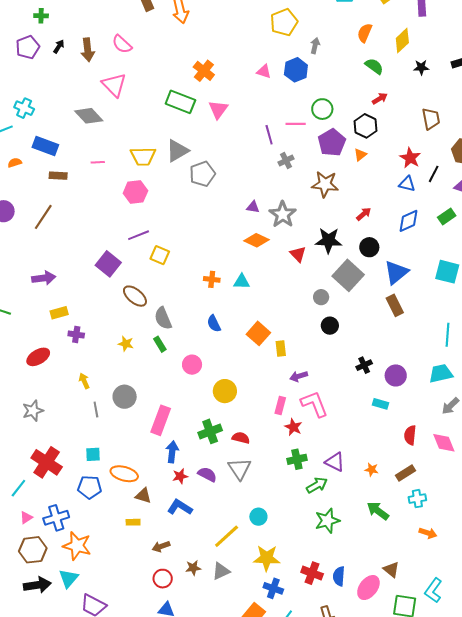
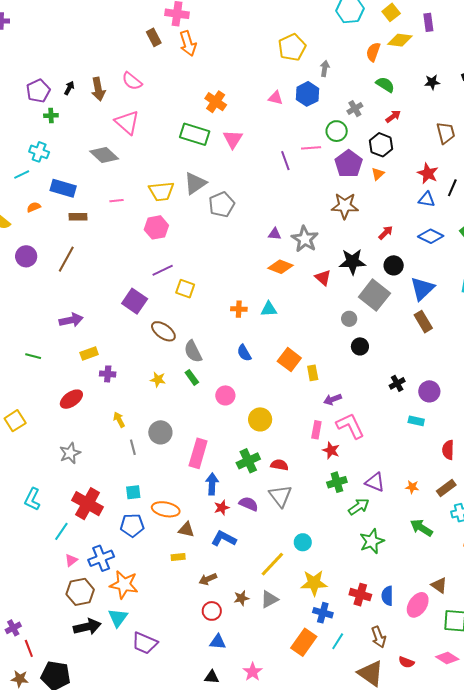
green cross: (41, 16) -> (51, 116), moved
yellow diamond: (402, 40) -> (400, 40), moved, turned 55
gray cross: (286, 161) -> (355, 109), moved
blue diamond: (408, 221) -> (431, 236), turned 55

